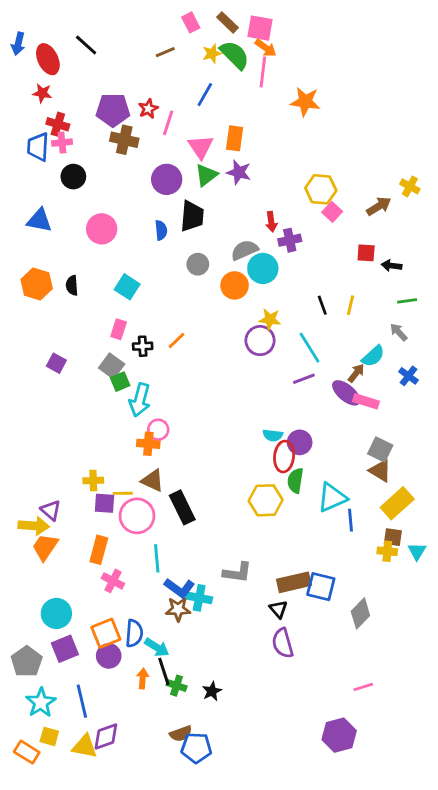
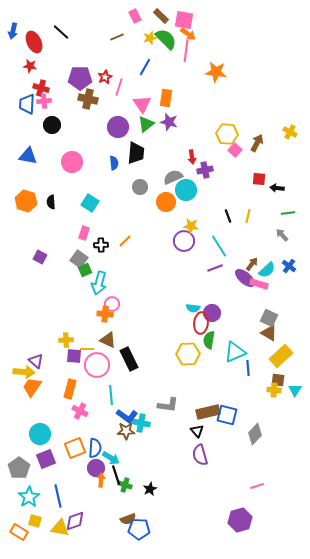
brown arrow: (379, 206) -> (257, 143), moved, turned -30
cyan semicircle: (373, 356) -> (267, 270), moved
purple circle: (109, 656) -> (96, 468), moved

